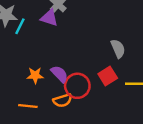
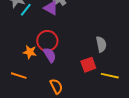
red circle: (77, 86) -> (47, 41), moved
orange semicircle: (63, 100) -> (56, 86), moved, turned -112

